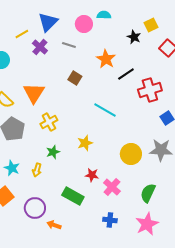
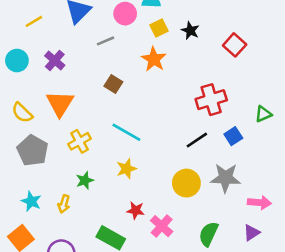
yellow square: (151, 25) -> (159, 28), moved
yellow line: (22, 34) -> (34, 21), moved
gray line: (69, 45) -> (106, 41), turned -40
purple cross: (40, 47) -> (55, 61), moved
black line: (126, 74) -> (197, 140), moved
cyan line: (105, 110) -> (126, 132), moved

